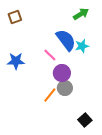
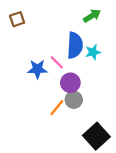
blue semicircle: (66, 40) -> (75, 45), turned 40
blue star: (16, 61) -> (37, 69), moved
black square: (85, 120) -> (96, 136), size x1.6

